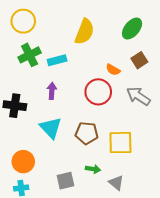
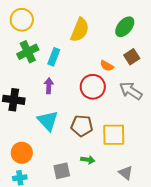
cyan rectangle: (57, 60) -> (54, 57), turned -54
gray triangle: (116, 183) -> (126, 173), moved

